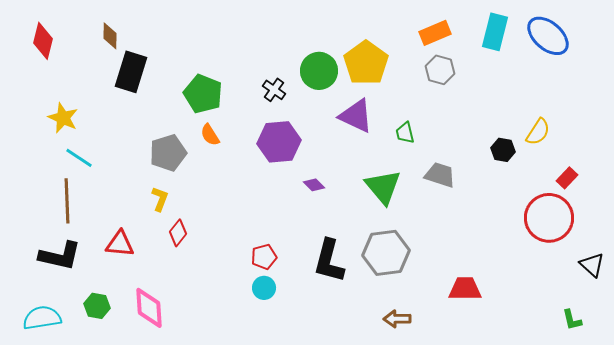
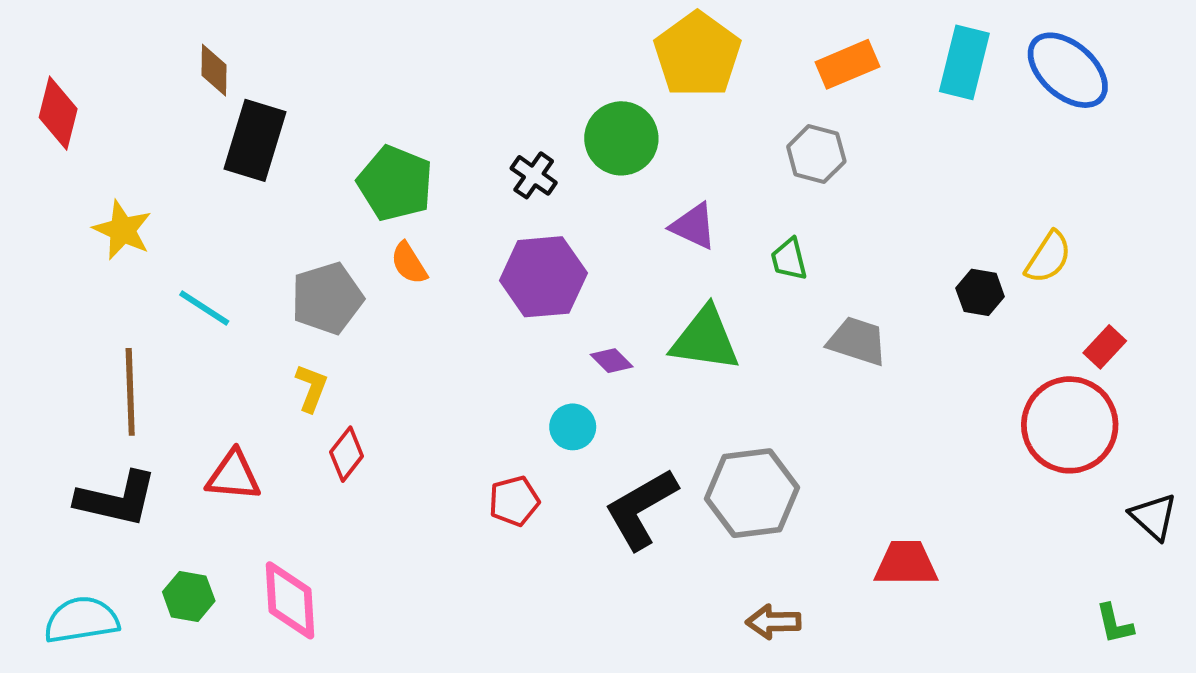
red diamond: (43, 41) -> (58, 113), moved
yellow pentagon: (366, 63) -> (697, 55), moved
gray hexagon: (440, 70) -> (816, 154), moved
purple triangle: (356, 116) -> (694, 226), size x0.7
cyan line: (79, 158) -> (204, 308), moved
green triangle: (383, 187) -> (705, 339), moved, turned -42
black L-shape: (329, 261) -> (641, 509), turned 45
cyan circle: (264, 288) -> (573, 427), moved

